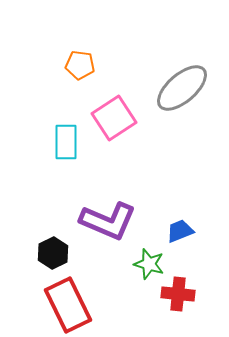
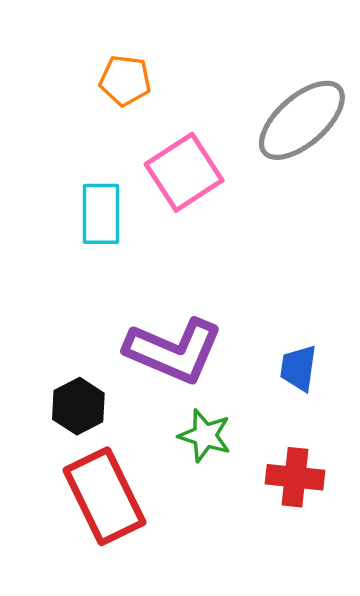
blue trapezoid: (180, 231) -> (298, 368), turned -60
green star: (149, 264) -> (205, 436), moved

